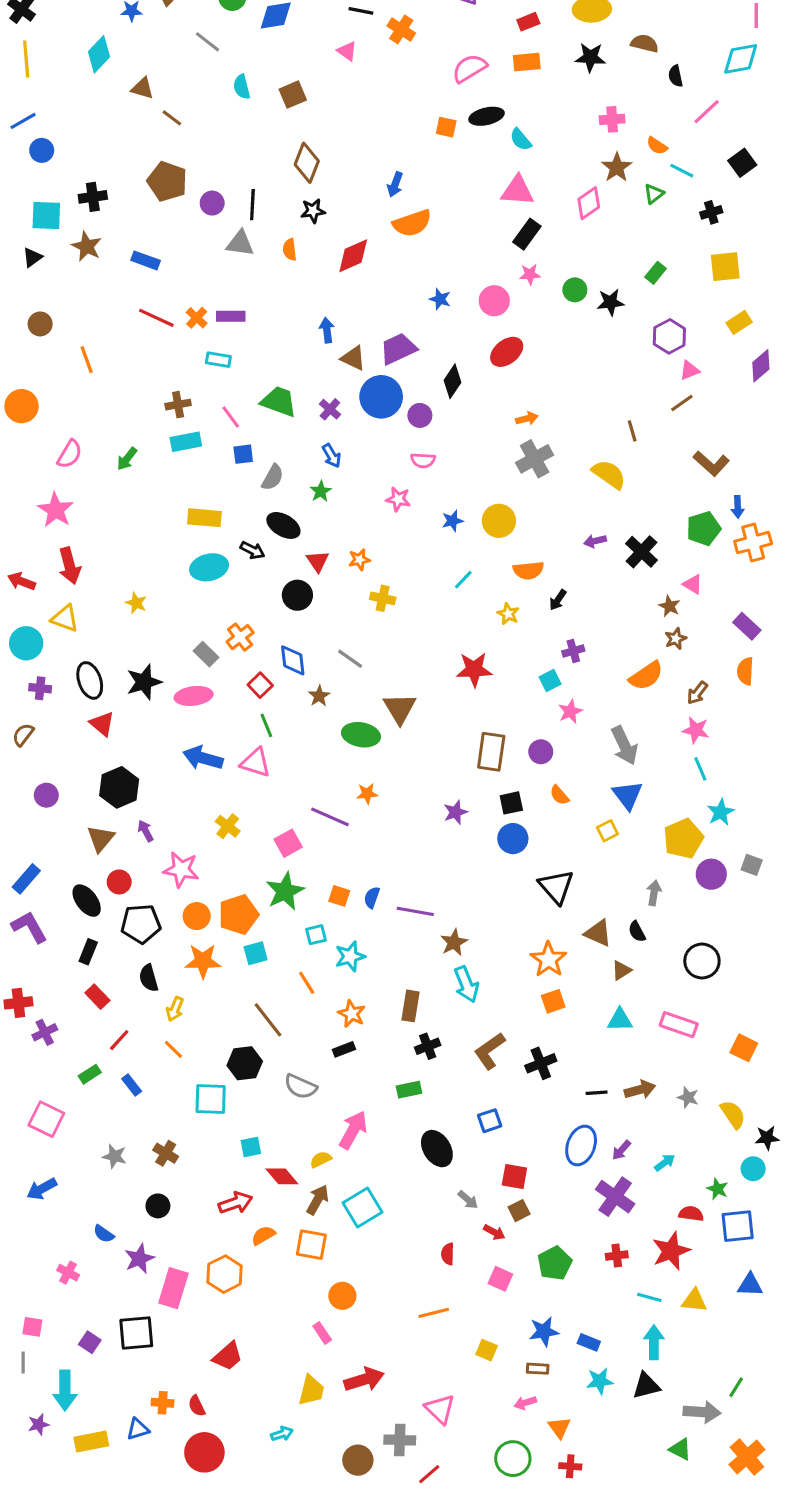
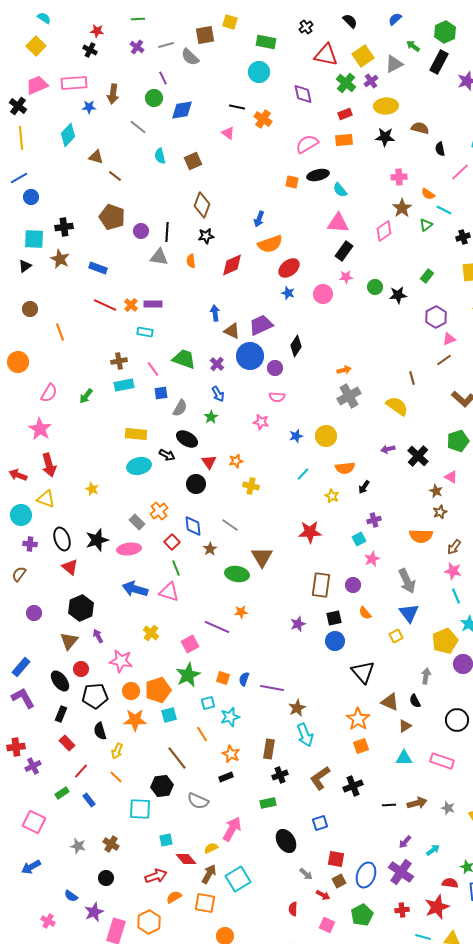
red ellipse: (507, 352) -> (289, 268), moved
orange semicircle: (646, 676) -> (421, 536), turned 35
blue ellipse: (581, 1145) -> (366, 875), moved

